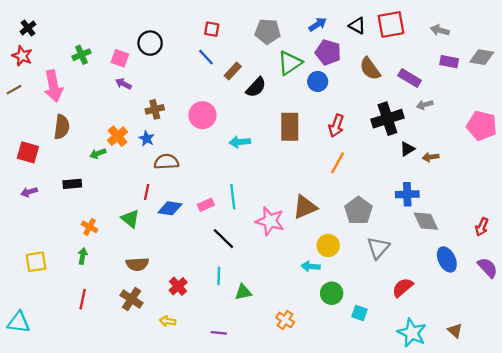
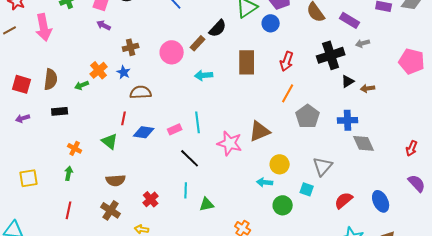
brown rectangle: (233, 71) -> (198, 43), moved
brown semicircle: (62, 127) -> (51, 79), moved
gray pentagon: (358, 211) -> (308, 116), moved
blue ellipse: (447, 259) -> (381, 201), moved
cyan square: (360, 313) -> (307, 189), moved

